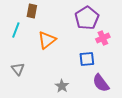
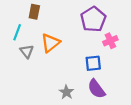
gray triangle: (18, 69) -> (27, 51), moved
purple semicircle: (101, 83) -> (96, 89), moved

